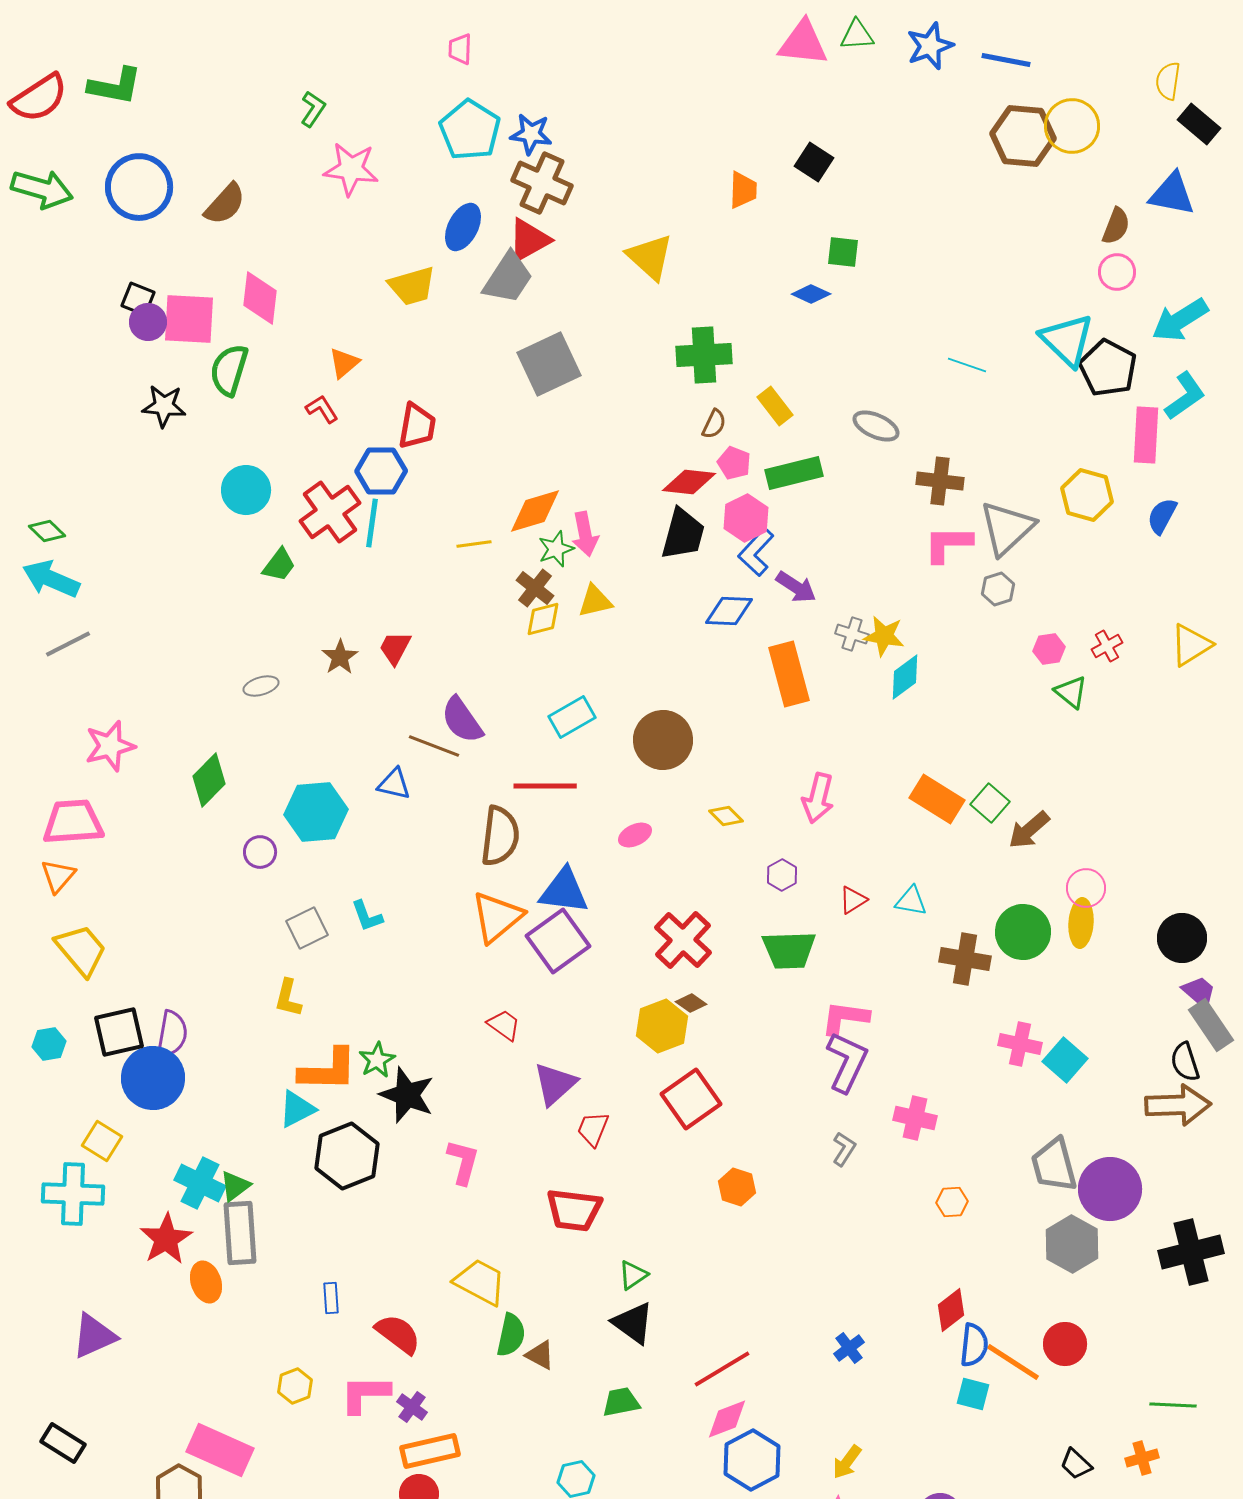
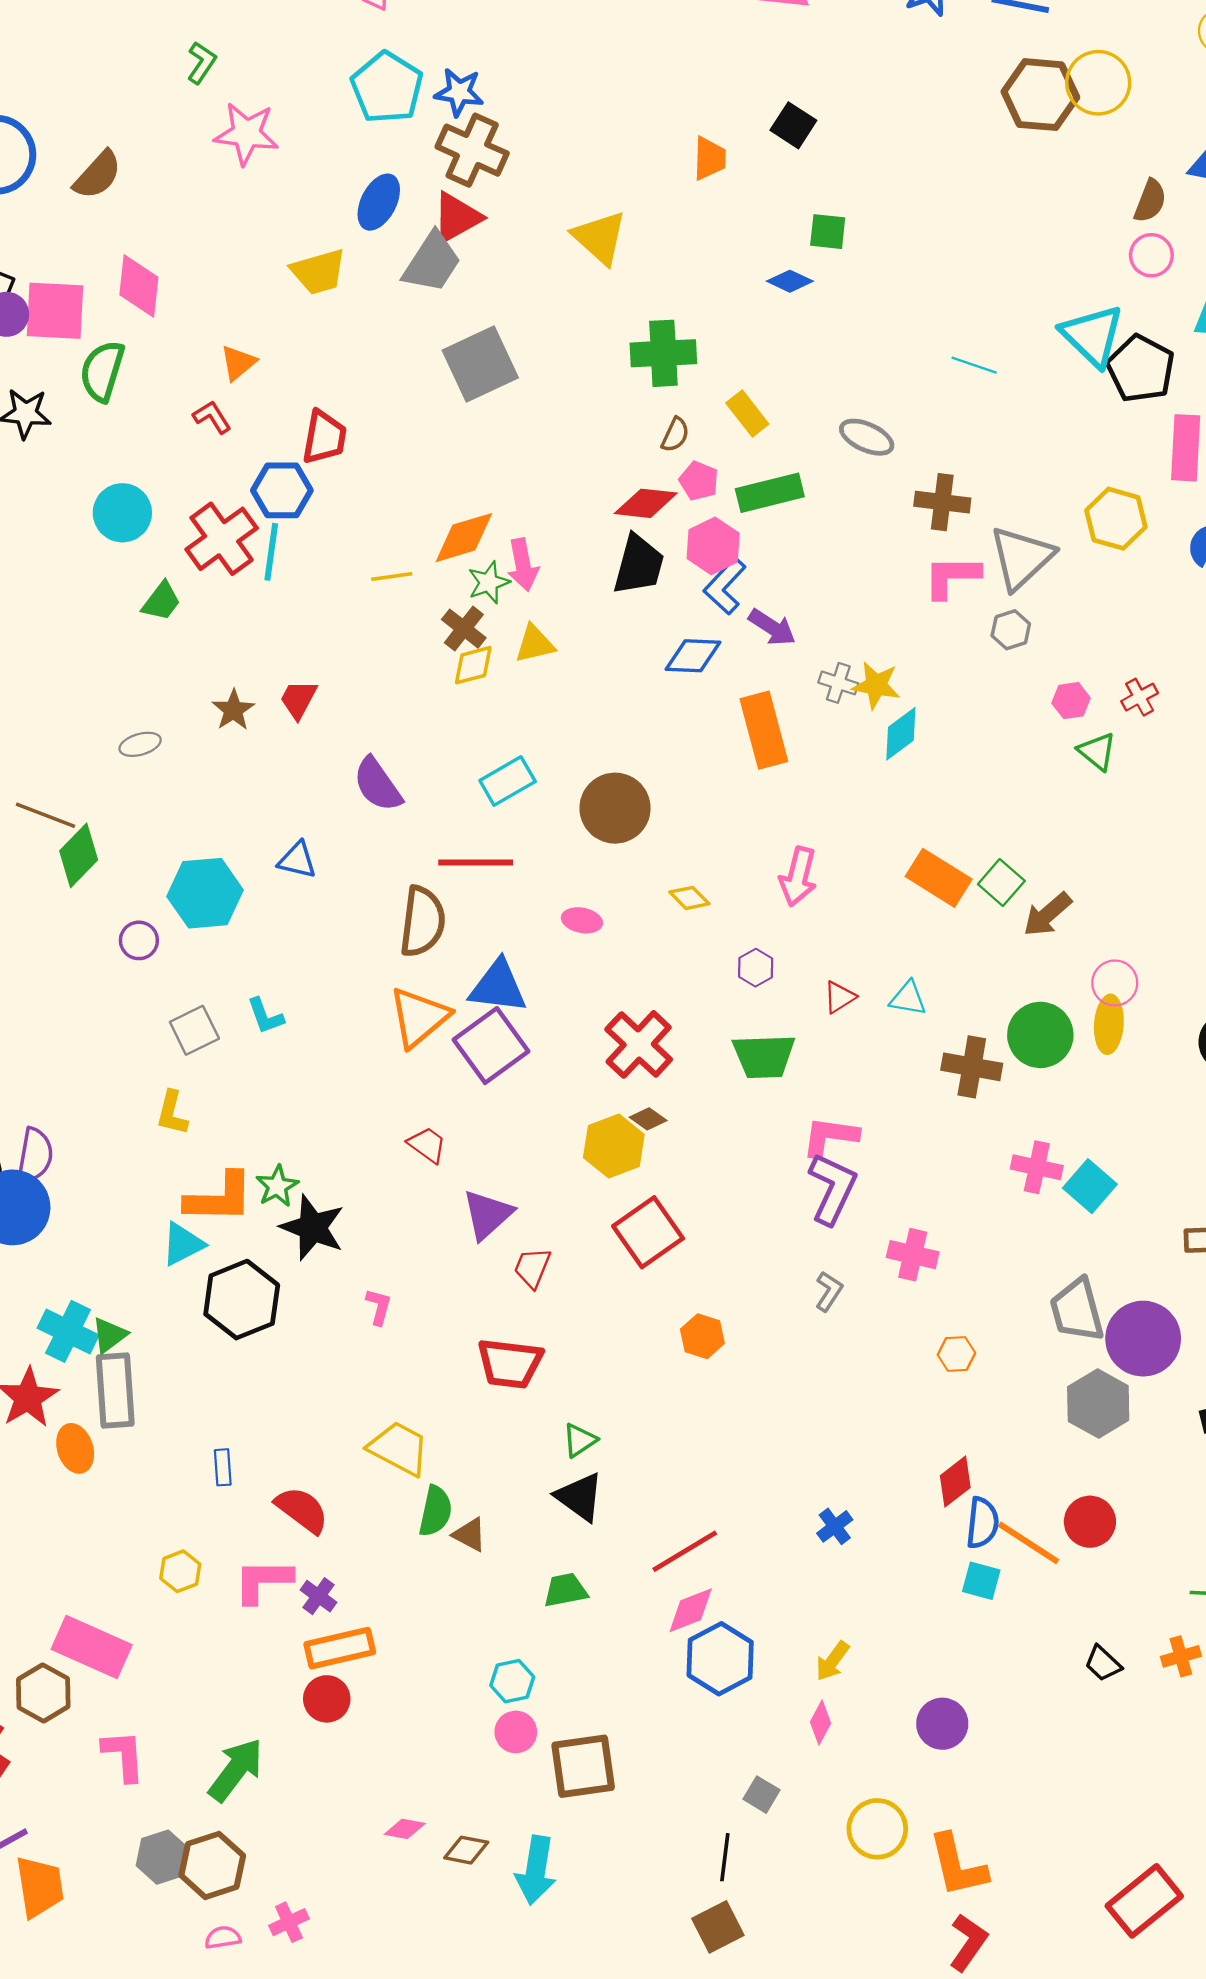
brown line: (434, 746) -> (46, 815), moved
pink ellipse: (635, 835) -> (582, 920), turned 36
pink L-shape: (463, 1162) -> (379, 1307), size x0.7

